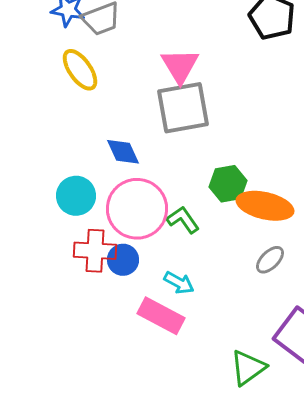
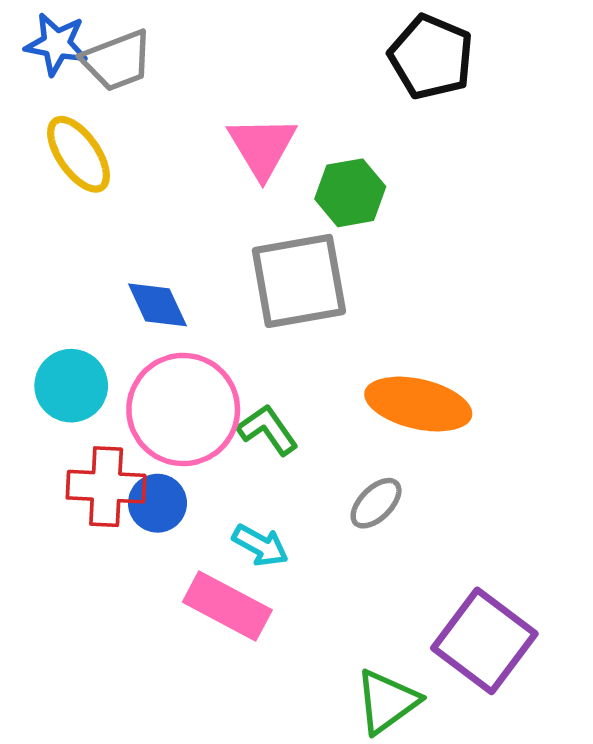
gray square: (183, 108) -> (299, 281), moved
green hexagon: (228, 184) -> (350, 193), moved
gray ellipse: (270, 260) -> (376, 503), moved

